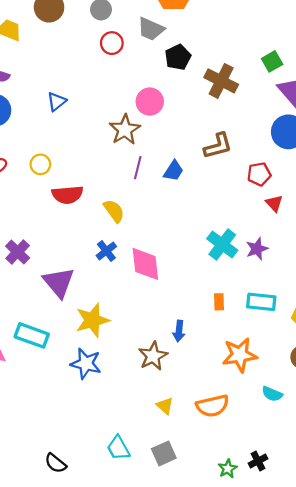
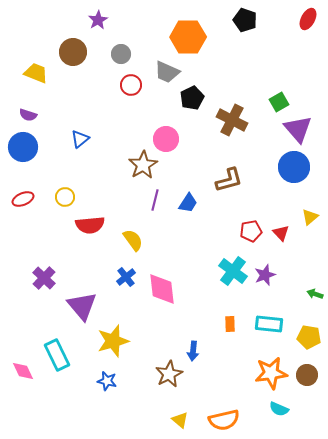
red pentagon: (259, 174) -> (251, 231), moved
cyan rectangle: (32, 335) -> (57, 355), turned 44
orange star: (240, 355) -> (271, 373), moved
blue star: (86, 364) -> (107, 381), size x0.7

